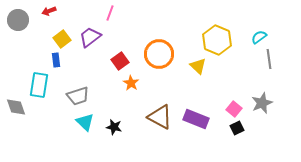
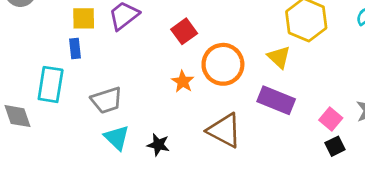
yellow square: (62, 39) -> (84, 18), turned 36
orange circle: (159, 54) -> (223, 64), moved
red square: (120, 61) -> (184, 31), moved
purple rectangle: (196, 119) -> (276, 100), moved

